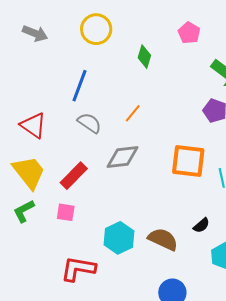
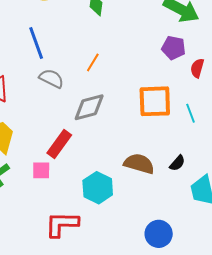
blue line: (79, 86) -> (36, 43), turned -32
red rectangle: (74, 176) -> (59, 144), moved
brown semicircle: (163, 239) -> (139, 164), moved

